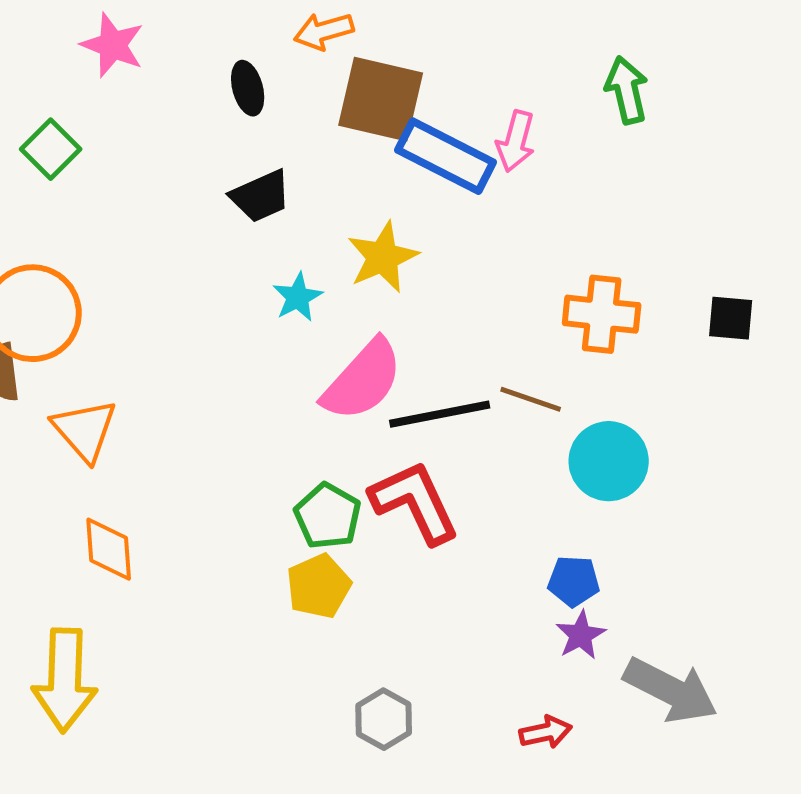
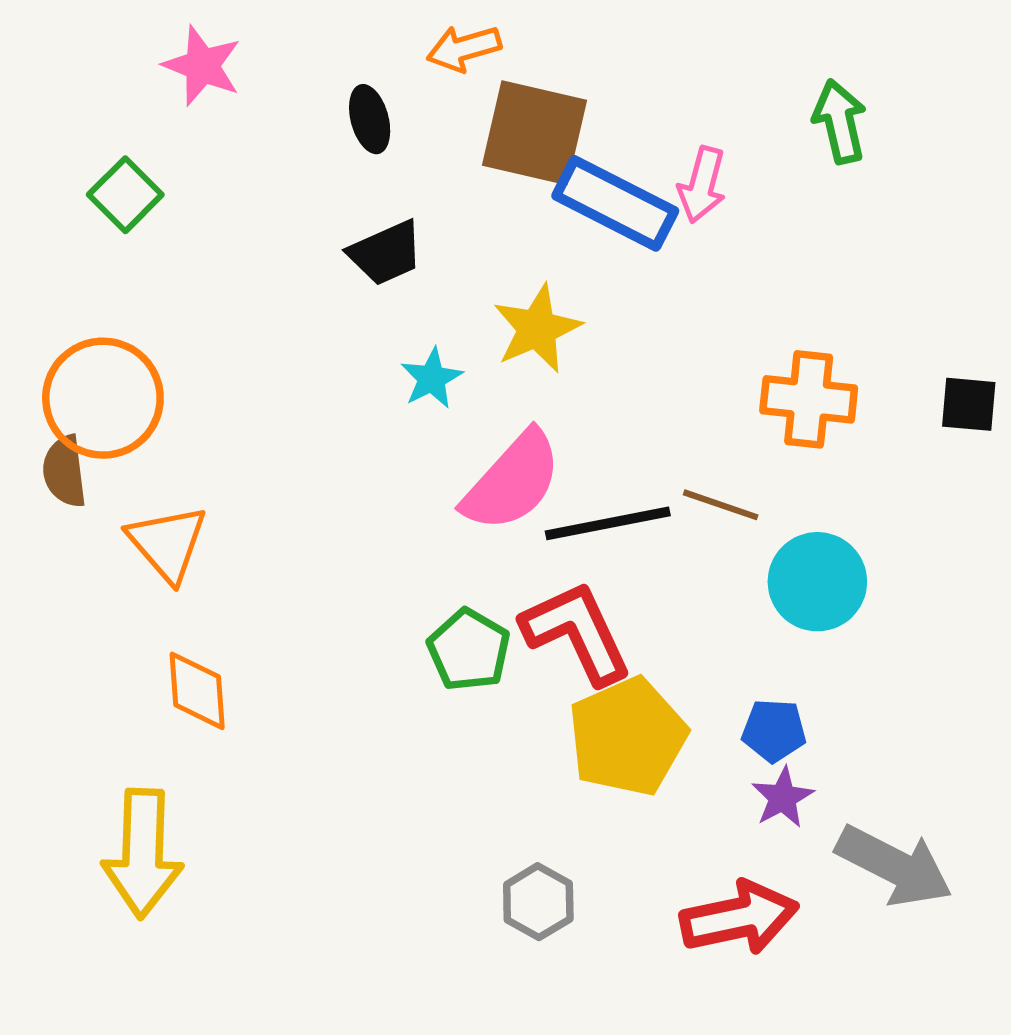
yellow pentagon: (319, 586) -> (628, 737), moved, size x1.5
red arrow: (546, 732) -> (739, 918), size x1.8

